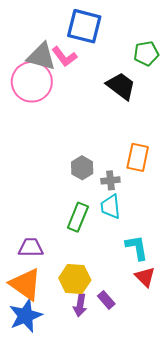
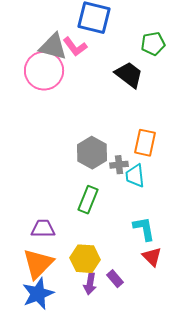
gray hexagon: (82, 168) -> (92, 153), size x1.4
cyan trapezoid: (110, 207) -> (135, 176), moved
orange triangle: (26, 284) -> (38, 264), turned 40

